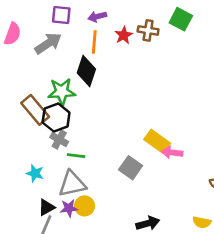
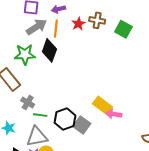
green square: (181, 19) -> (123, 29), moved
gray arrow: (48, 43) -> (36, 27), moved
green star: (62, 92) -> (25, 54), moved
black hexagon: (56, 117) -> (65, 119), moved

